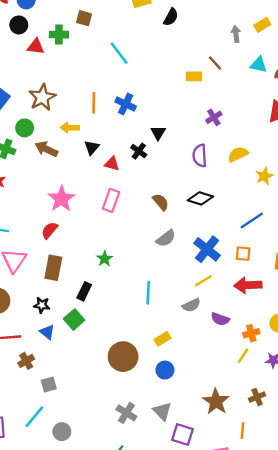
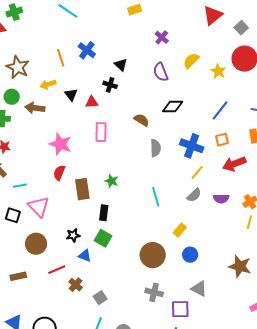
blue cross: (126, 104) -> (87, 50), turned 30
gray semicircle: (166, 238) -> (155, 148), turned -36
brown rectangle: (53, 268) -> (82, 189), moved
gray cross: (126, 413) -> (154, 292), moved
purple square: (183, 434) -> (180, 309), moved

